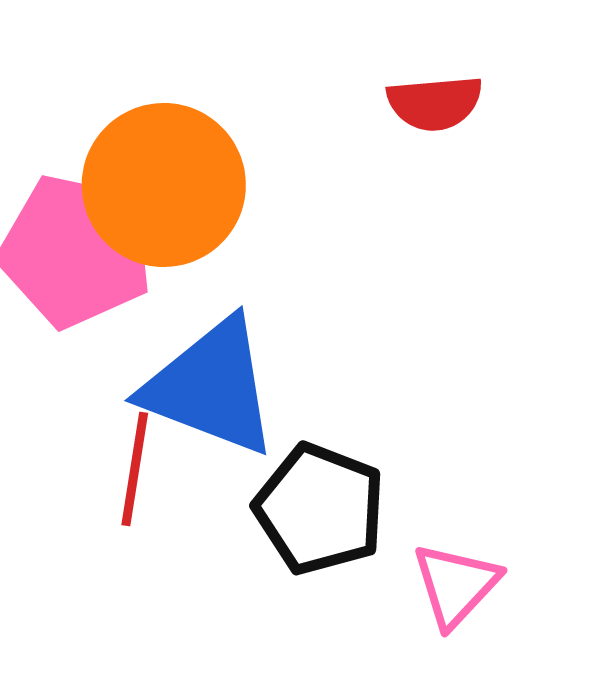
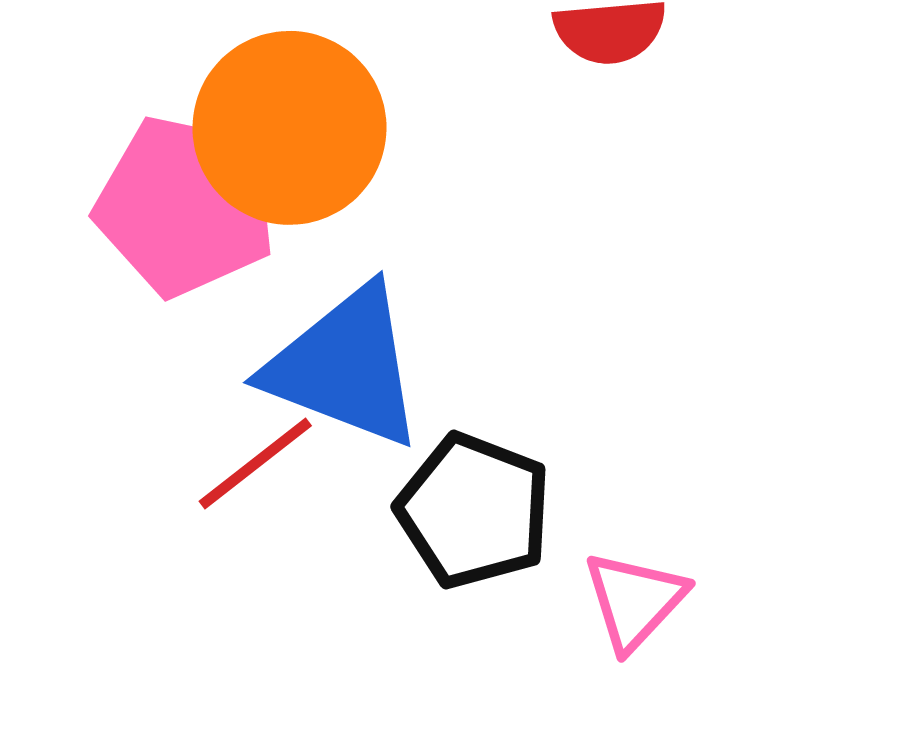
red line: (135, 469) -> (255, 463), turned 43

